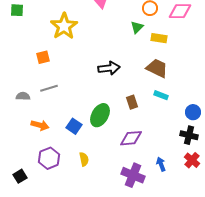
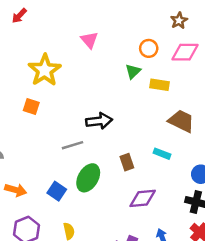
orange square: (43, 57) -> (31, 106), moved, turned 32
brown trapezoid: (157, 68) -> (181, 121), moved
gray line: (49, 88) -> (72, 145), moved
purple diamond: (131, 138) -> (143, 198), moved

